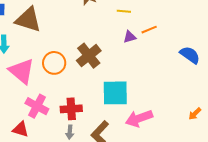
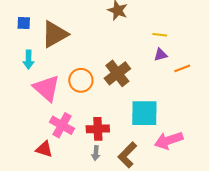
yellow line: (124, 11) -> (160, 35), moved
brown triangle: (28, 20) -> (55, 34), turned -48
orange line: (149, 30) -> (182, 68), moved

